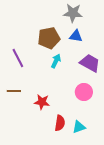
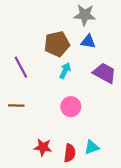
pink circle: (84, 92) -> (71, 107), moved
red star: (42, 102) -> (43, 147), moved
red semicircle: (60, 123) -> (70, 153), moved

